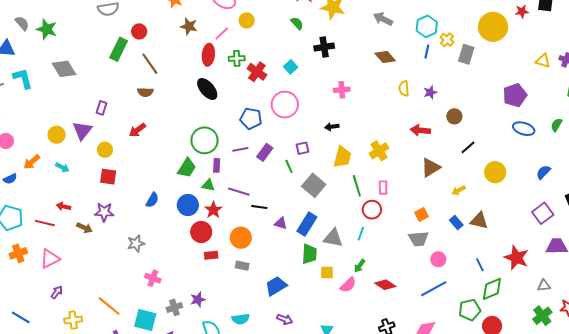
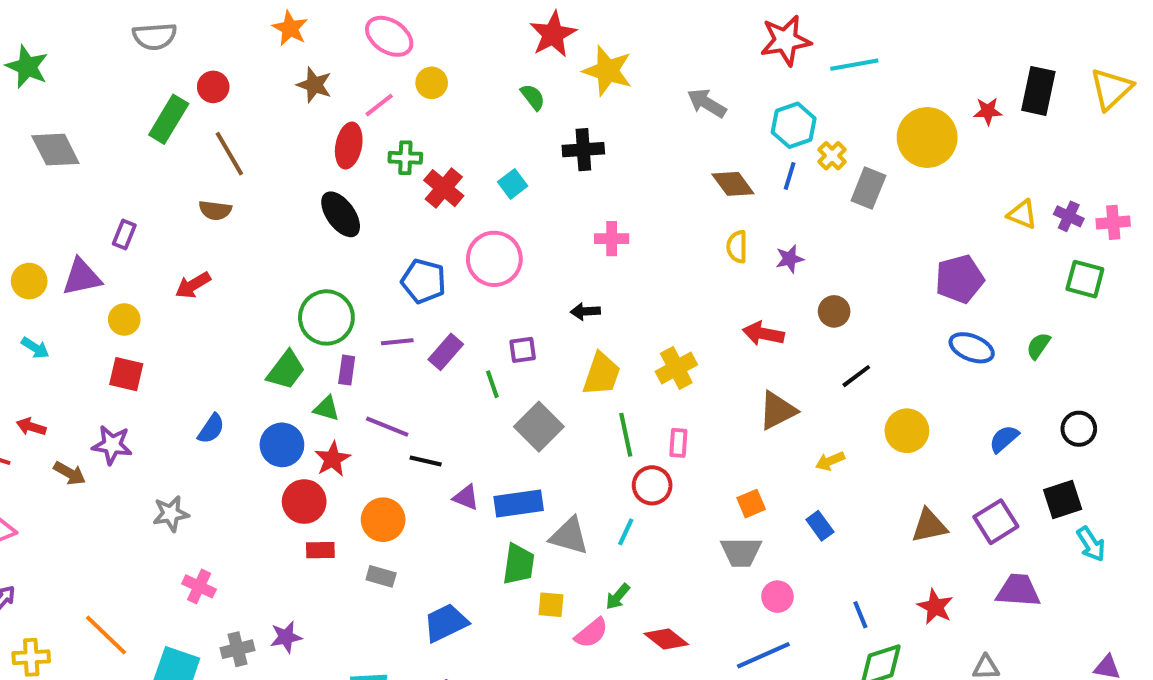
brown diamond: (385, 57) -> (733, 184), moved
purple triangle: (82, 131) -> (82, 277), turned 35
brown triangle: (479, 221) -> (929, 526), moved, turned -30
blue rectangle: (307, 224) -> (519, 504), turned 45
red star: (516, 258) -> (935, 607), size x0.7

